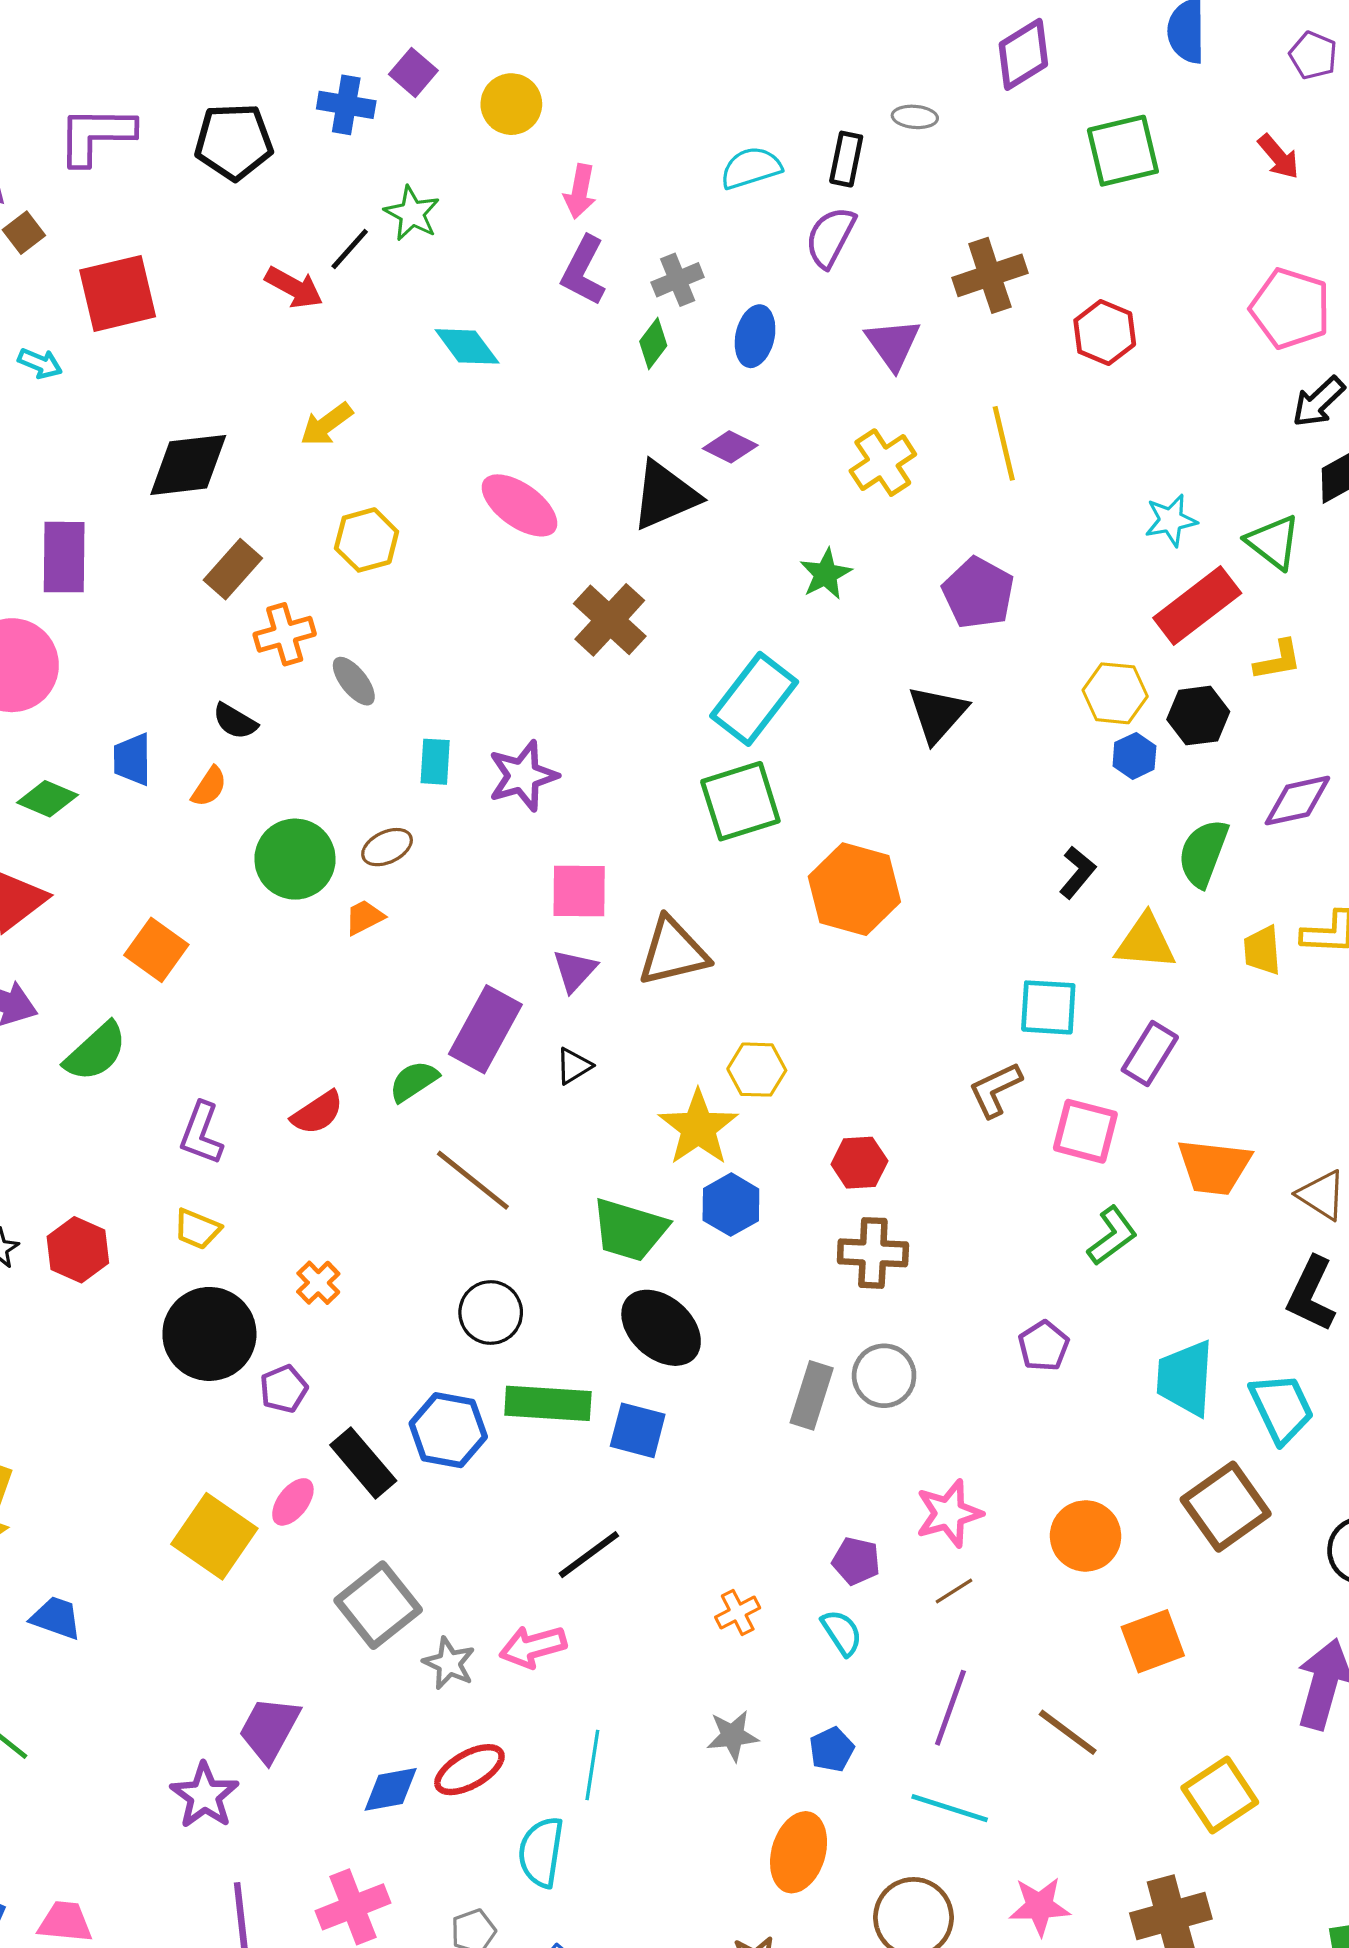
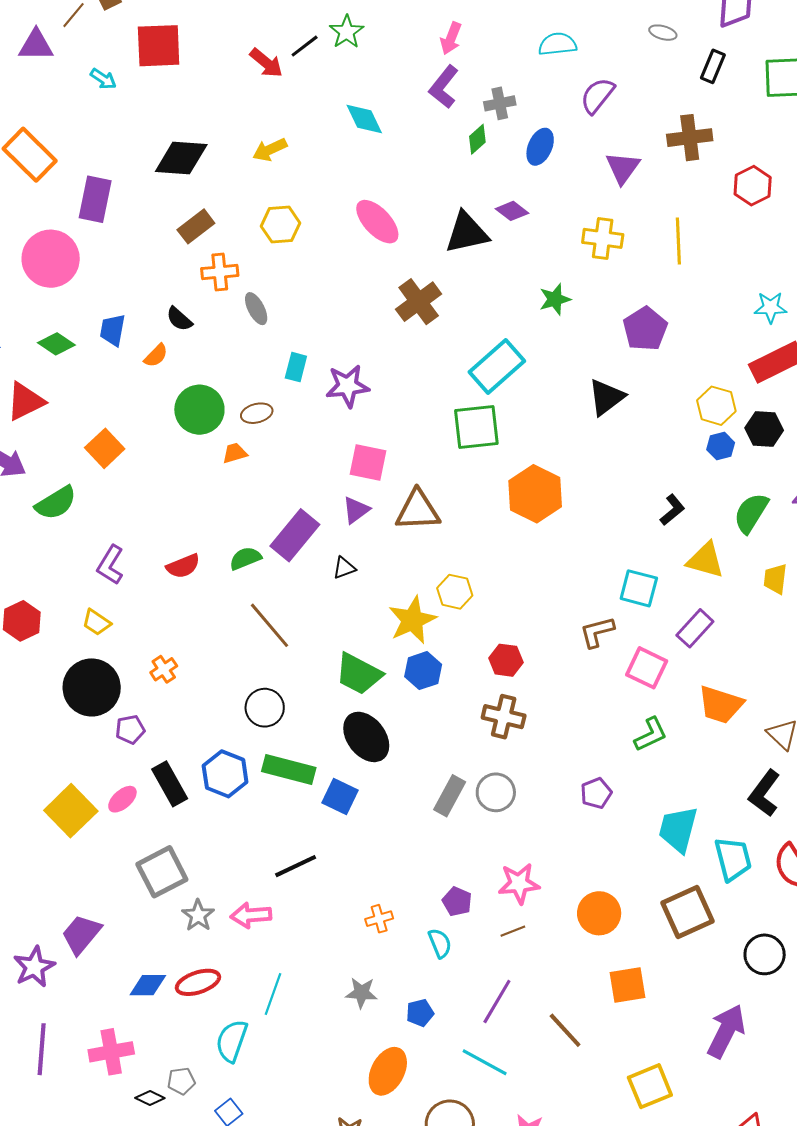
black rectangle: (846, 159) -> (713, 66), moved
yellow cross: (883, 463) -> (603, 238), turned 30

